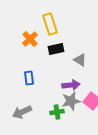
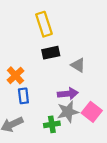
orange cross: (30, 39) -> (15, 75), moved
blue rectangle: (29, 78) -> (23, 96), moved

